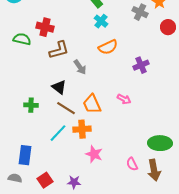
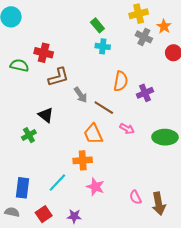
cyan cross: (101, 21) -> (103, 46), turned -32
orange semicircle: (108, 47) -> (121, 81), moved, turned -54
black triangle: (59, 87) -> (46, 115), moved
green cross: (31, 105) -> (29, 135), turned -32
brown line: (66, 108) -> (104, 108), moved
cyan line: (58, 133) -> (57, 183), moved
green ellipse: (160, 143) -> (165, 137), moved

